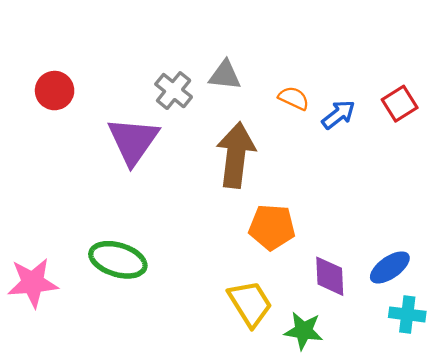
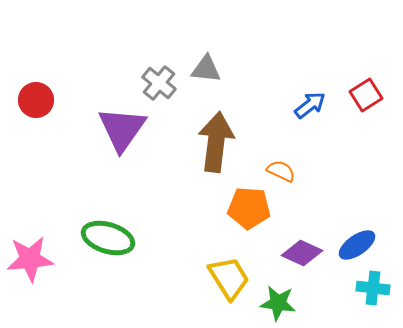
red circle: (55, 91) -> (36, 100), moved
orange semicircle: (294, 98) -> (281, 171), moved
purple diamond: (330, 276) -> (302, 253), turned -63

